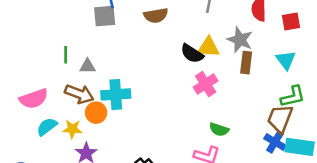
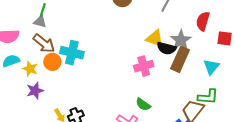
black semicircle: (192, 54) -> (167, 48), moved, turned -36
brown rectangle: (246, 63) -> (180, 59), size x1.4
gray triangle: (87, 66) -> (40, 22), moved

